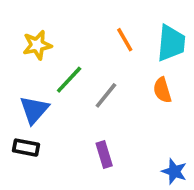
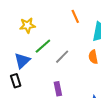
orange line: (125, 40) -> (75, 16), moved
black rectangle: (26, 148) -> (16, 81), turned 56

